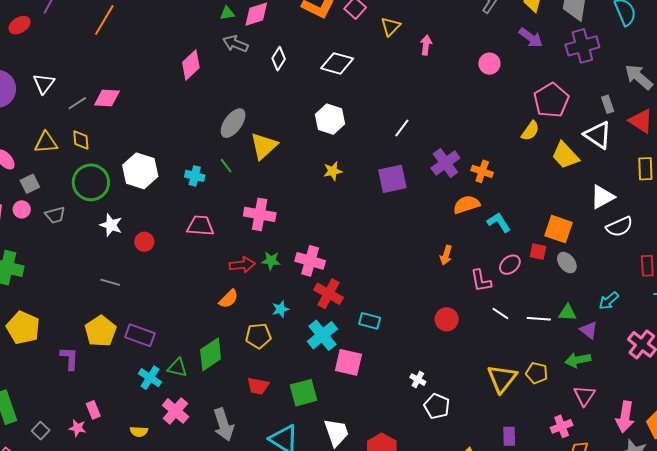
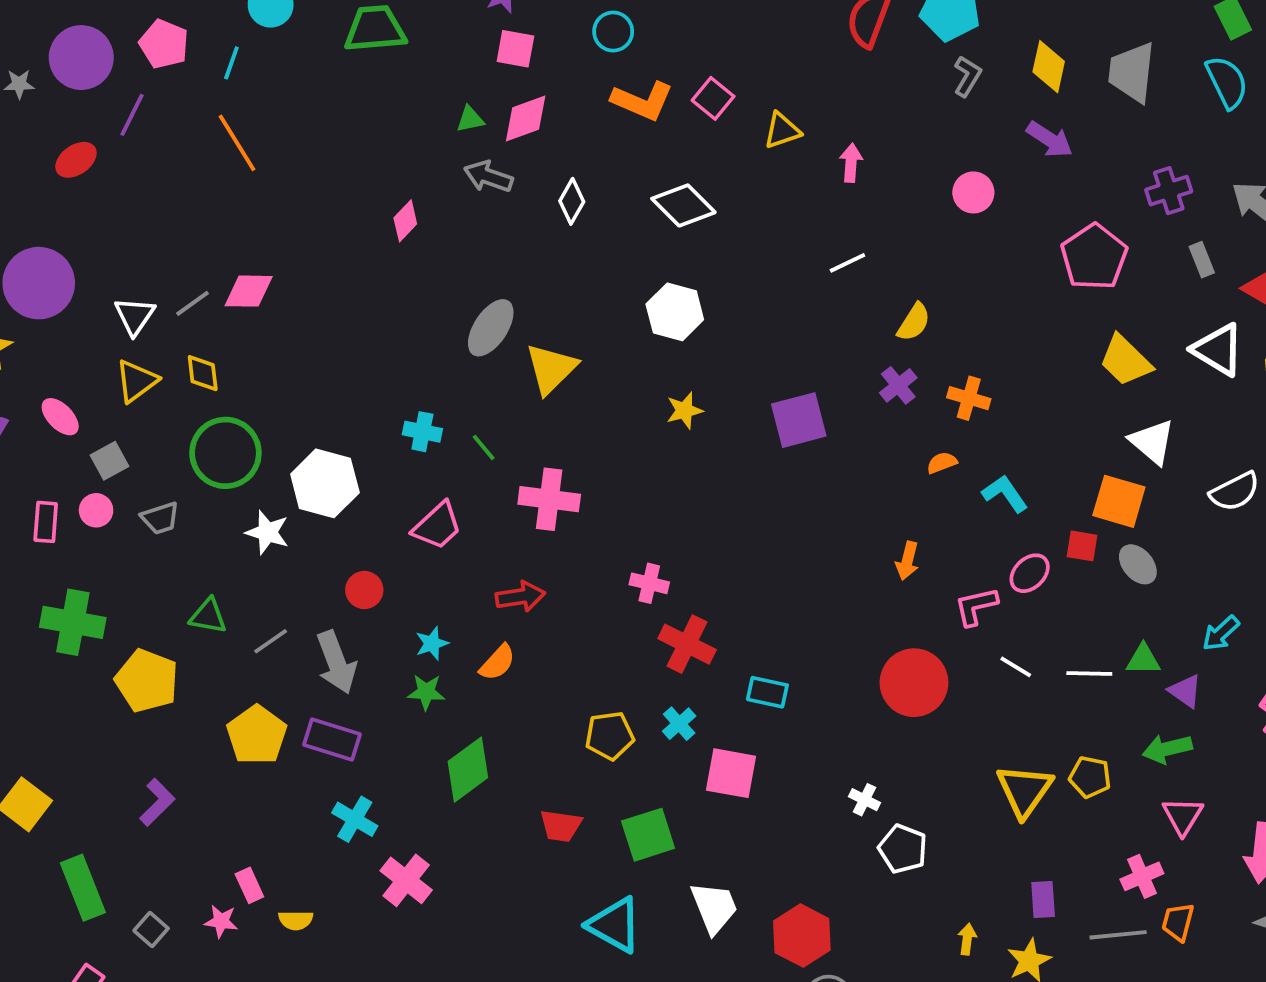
orange line: (104, 20) -> (237, 143), turned -60
yellow triangle: (391, 27) -> (782, 131), turned 30
purple cross: (582, 46) -> (1169, 191), moved, size x0.7
white diamond: (337, 63) -> (683, 205), turned 32
pink diamond: (191, 65) -> (405, 221), size x0.7
white triangle: (44, 84) -> (135, 316), moved
white line: (402, 128) -> (847, 263), moved, turned 30
yellow semicircle: (530, 131) -> (914, 322), moved
white triangle: (598, 135) -> (1218, 350), moved
yellow triangle: (46, 142) -> (136, 381), turned -30
purple cross: (445, 163) -> (898, 385), size x0.7
green line: (226, 166) -> (484, 447), moved
white hexagon: (140, 171) -> (325, 483), moved
white triangle: (602, 197) -> (1152, 442), moved, turned -48
orange semicircle: (466, 205) -> (942, 463), size x0.6
pink trapezoid: (200, 226) -> (437, 526), turned 136
red circle: (144, 242) -> (364, 590), moved
green star: (271, 261) -> (426, 692), moved
pink cross: (310, 261) -> (649, 583), size x0.7
pink L-shape: (481, 281) -> (976, 606), turned 90
gray line: (110, 282) -> (271, 641), turned -48
cyan star: (280, 309) -> (432, 643), moved
red circle: (447, 319) -> (914, 683), size x1.5
yellow pentagon: (23, 328) -> (147, 681), moved
cyan cross: (322, 335) -> (679, 724), size x0.6
yellow pentagon: (258, 336) -> (610, 736), moved
purple L-shape: (69, 358) -> (157, 802), moved, turned 45
green triangle: (177, 368) -> (208, 616), moved
gray arrow: (224, 425) -> (336, 662), moved
yellow semicircle: (139, 432) -> (296, 920), moved

